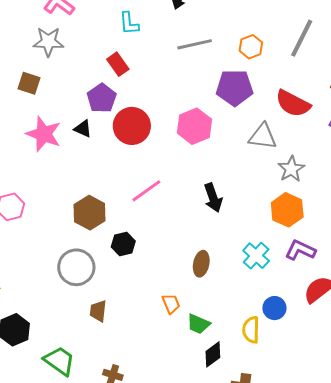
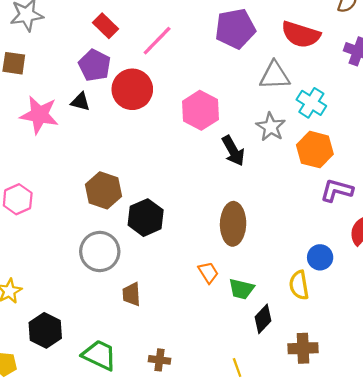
pink hexagon: (194, 126) -> (200, 110), moved
gray star: (291, 169) -> (271, 127), moved
pink line: (146, 191) -> (157, 41), moved
black hexagon: (123, 244) -> (146, 218), size x1.4
cyan cross: (256, 256) -> (311, 103), moved
brown ellipse: (201, 264) -> (233, 224), size x1.5

